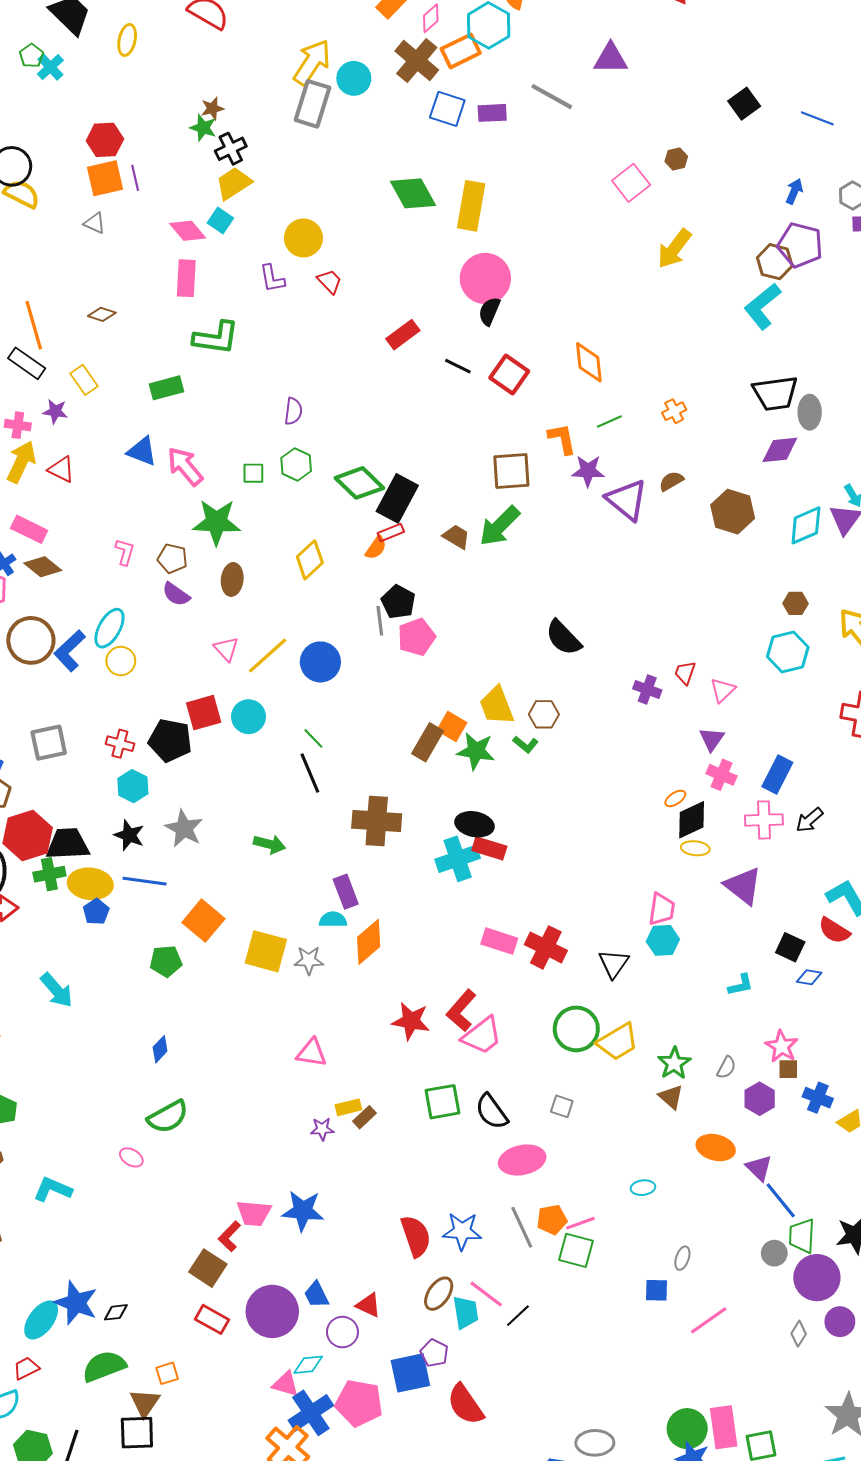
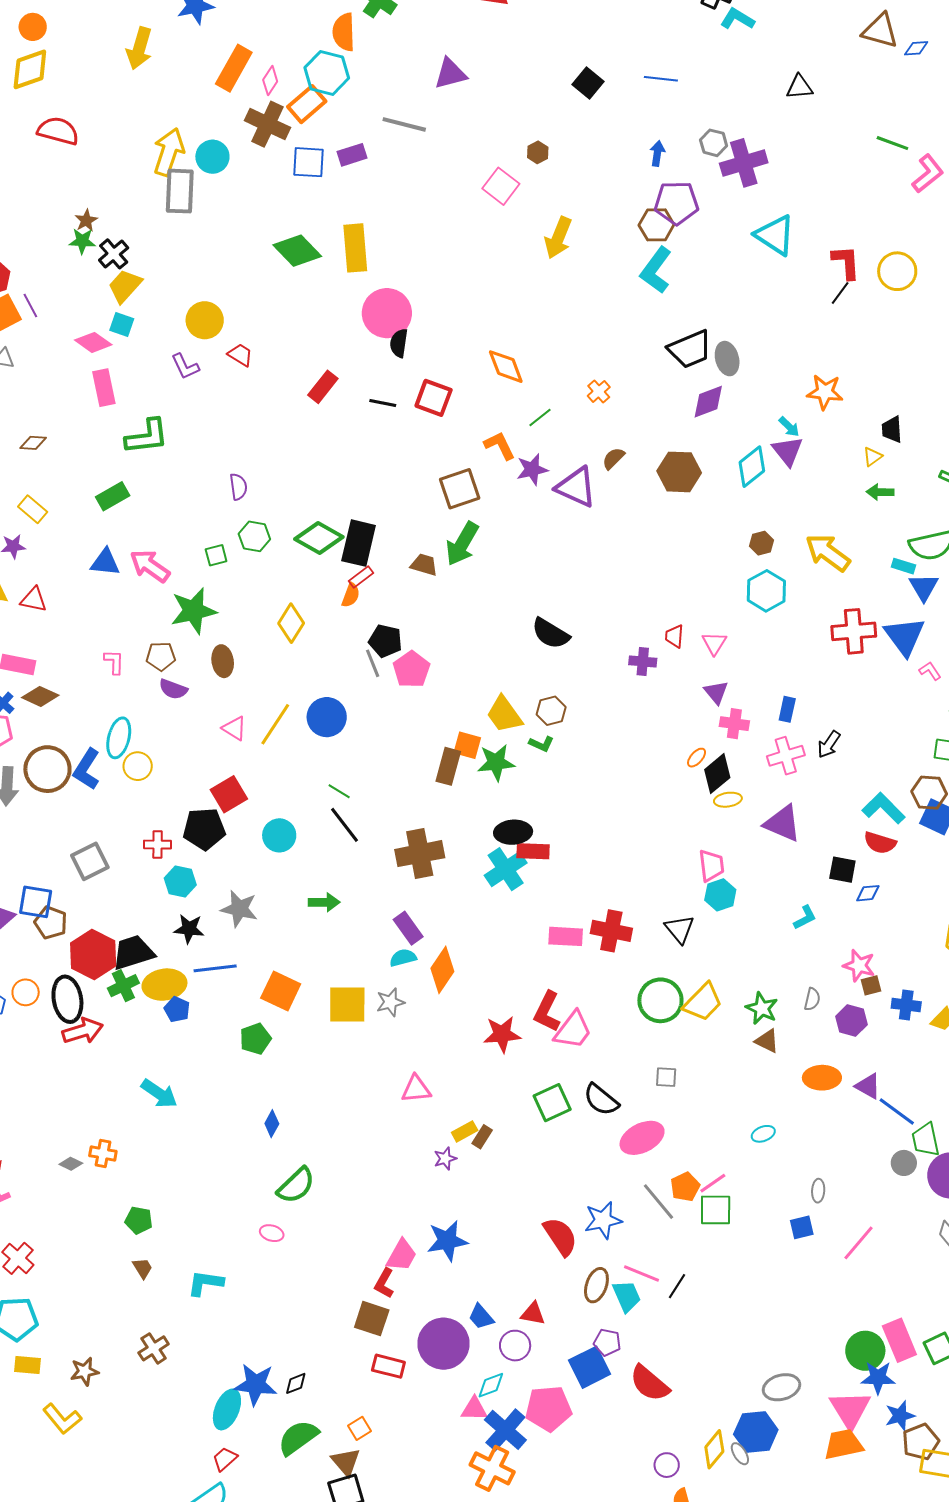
cyan circle: (249, 717) -> (279, 835), moved
blue rectangle: (777, 774) -> (787, 709), size x0.7
pink trapezoid: (254, 1213) -> (402, 1255), turned -51

